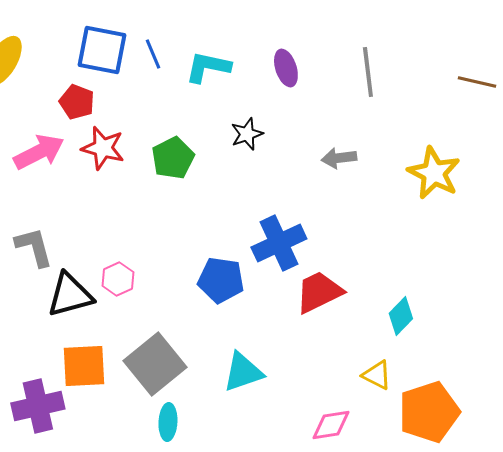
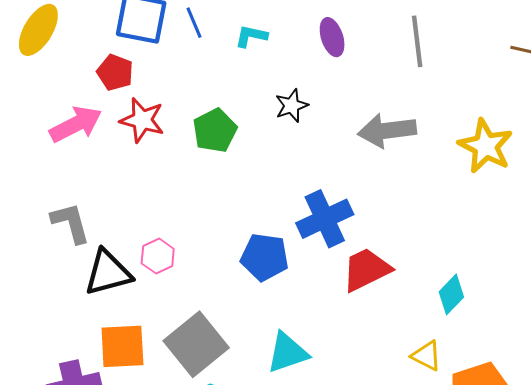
cyan L-shape: (208, 67) -> (251, 36), size x0.7
gray arrow: (339, 158) -> (387, 131), size x1.6

